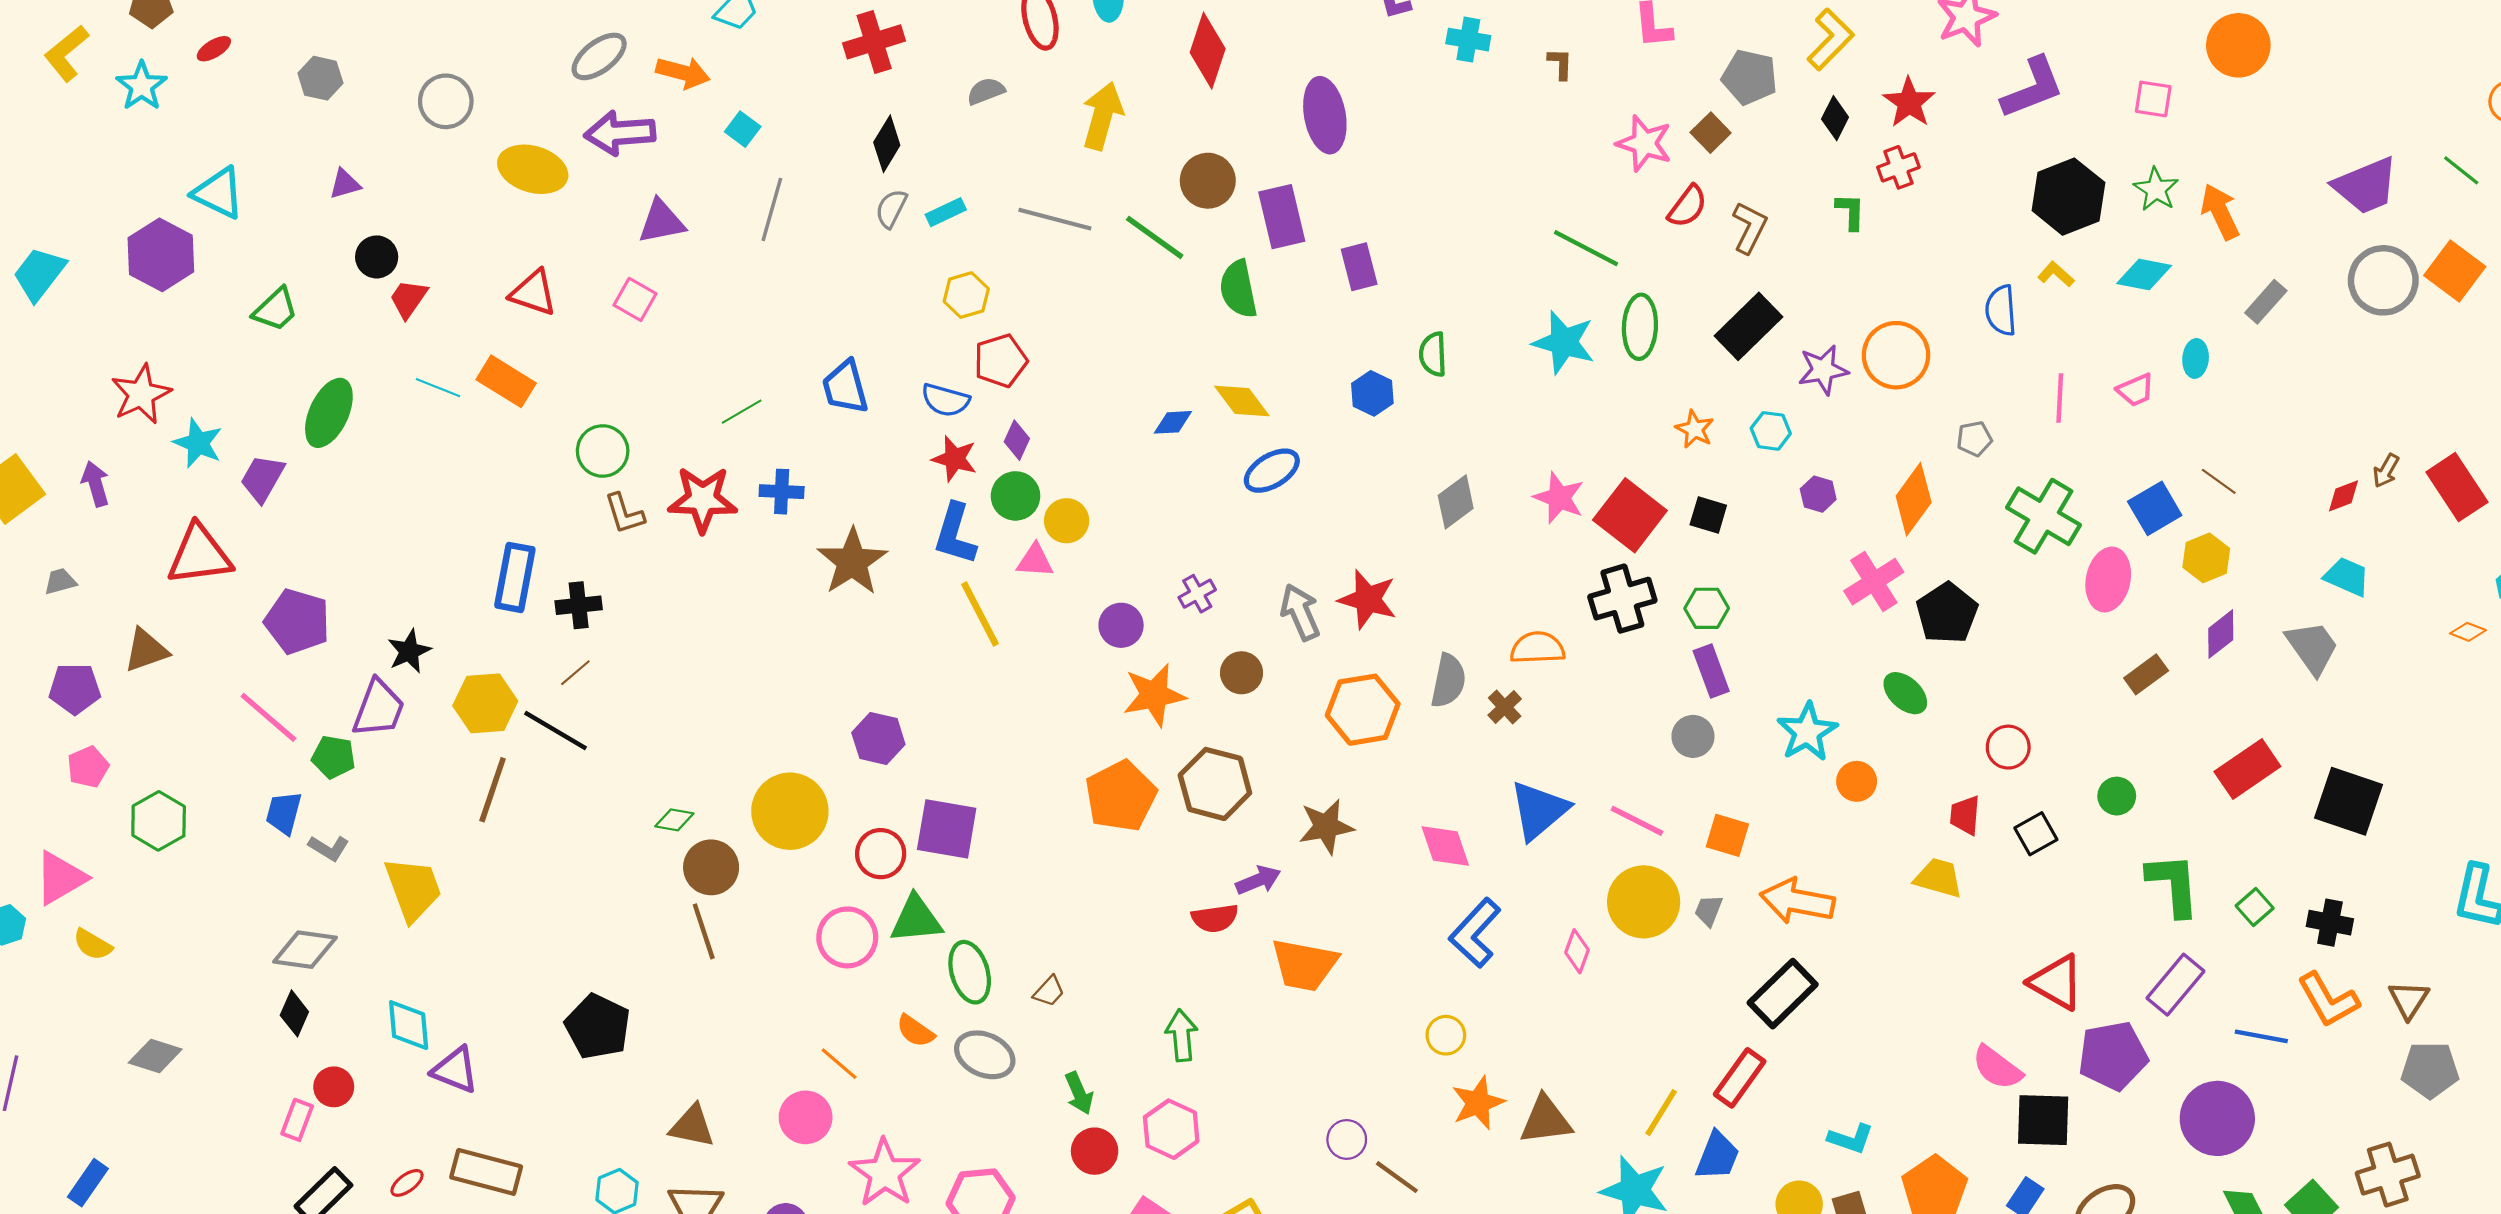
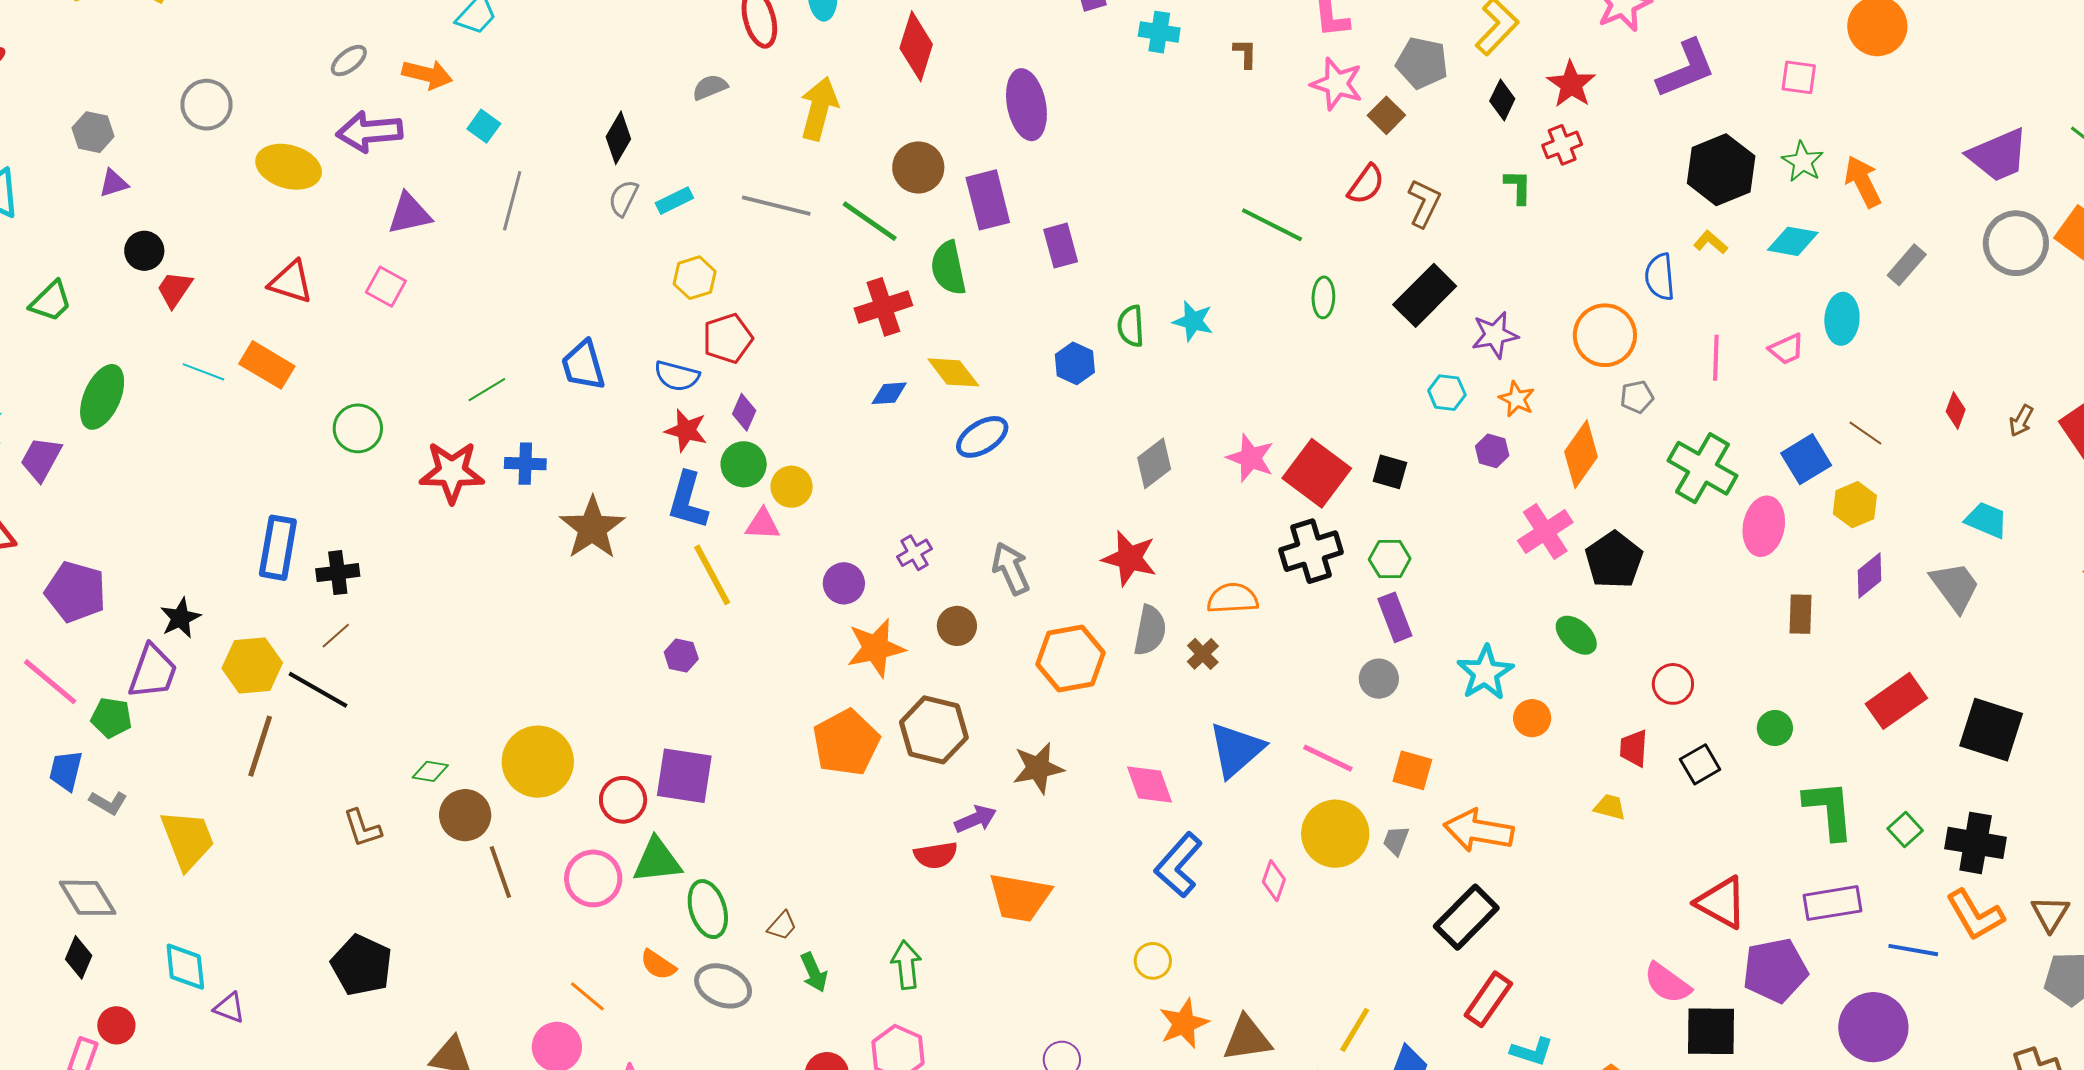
red cross: (874, 42) -> (883, 307), moved
gray ellipse: (599, 56) -> (349, 61), size x0.7
gray hexagon: (320, 78) -> (93, 132), moved
pink star: (1644, 143) -> (1337, 84), moved
green ellipse: (1640, 327) -> (1323, 297), size x0.7
cyan star: (1564, 342) -> (1193, 321), moved, size x0.7
orange circle: (1896, 355) -> (1605, 335), moved
cyan ellipse: (2196, 358) -> (1842, 319), size x1.4
orange star: (1695, 429) -> (1517, 399), moved
red diamond: (2344, 496) -> (1956, 410), moved, turned -48
brown L-shape: (624, 514) -> (362, 828), moved
red star: (1368, 599) -> (1129, 558), moved
brown rectangle: (2146, 674) -> (1801, 614), turned -51
purple hexagon: (878, 739) -> (681, 655), moved, size x0.7
yellow trapezoid: (1938, 878) -> (1610, 807), size x0.7
black cross: (2330, 923) -> (1976, 843), size x1.4
brown line: (704, 931) -> (500, 872), moved
gray diamond: (305, 950) -> (88, 898), turned 52
purple rectangle: (2175, 985) -> (1832, 903), turned 42
purple triangle: (455, 1070) -> (229, 1008), size x0.7
red rectangle: (1740, 1078) -> (1488, 999), moved
green arrow: (1079, 1093) -> (814, 972), moved

